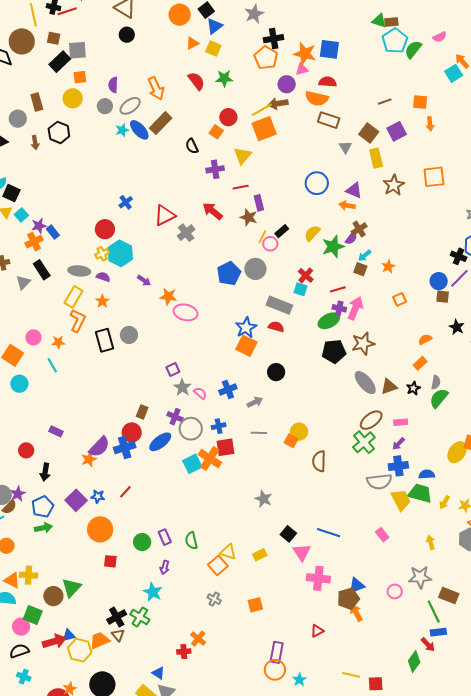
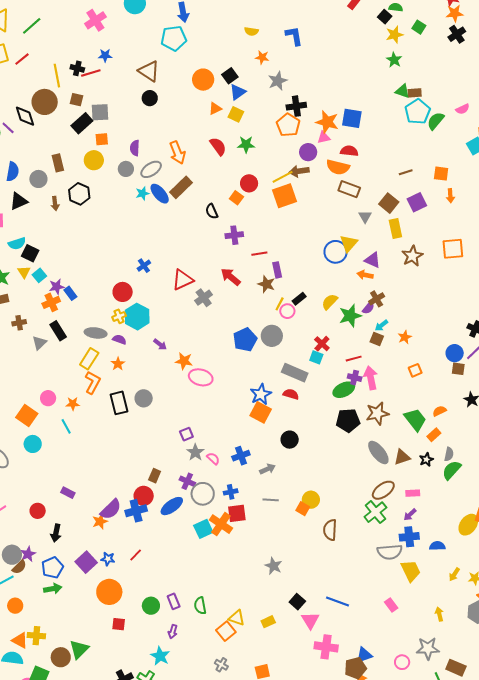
yellow triangle: (243, 156) -> (349, 243), moved
pink arrow: (355, 308) -> (371, 378), turned -35
green trapezoid: (420, 493) -> (415, 420), moved, turned 35

